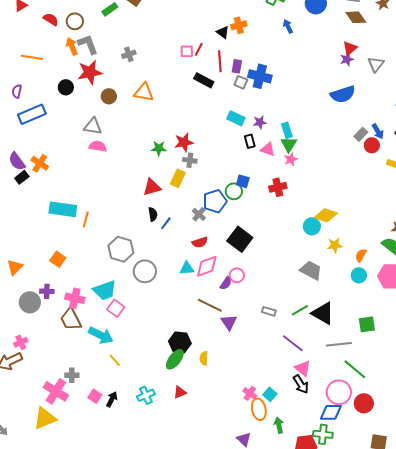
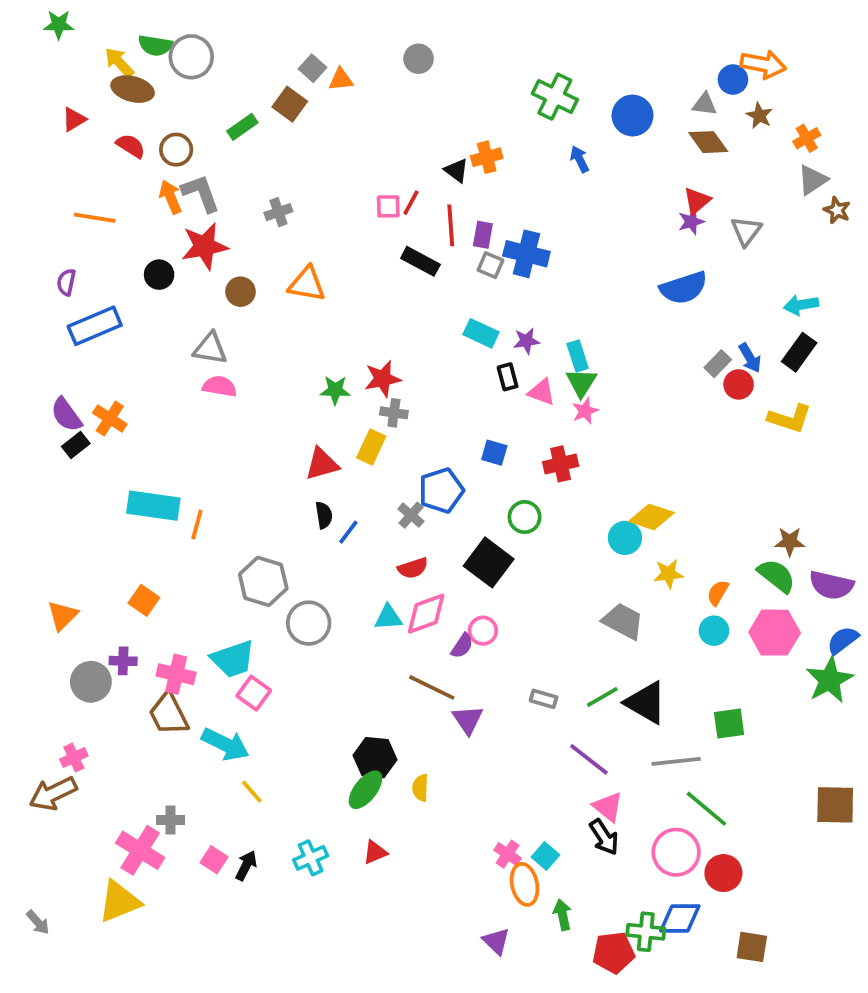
green circle: (234, 191) -> (525, 517), moved
blue diamond: (331, 412) -> (680, 918), moved

